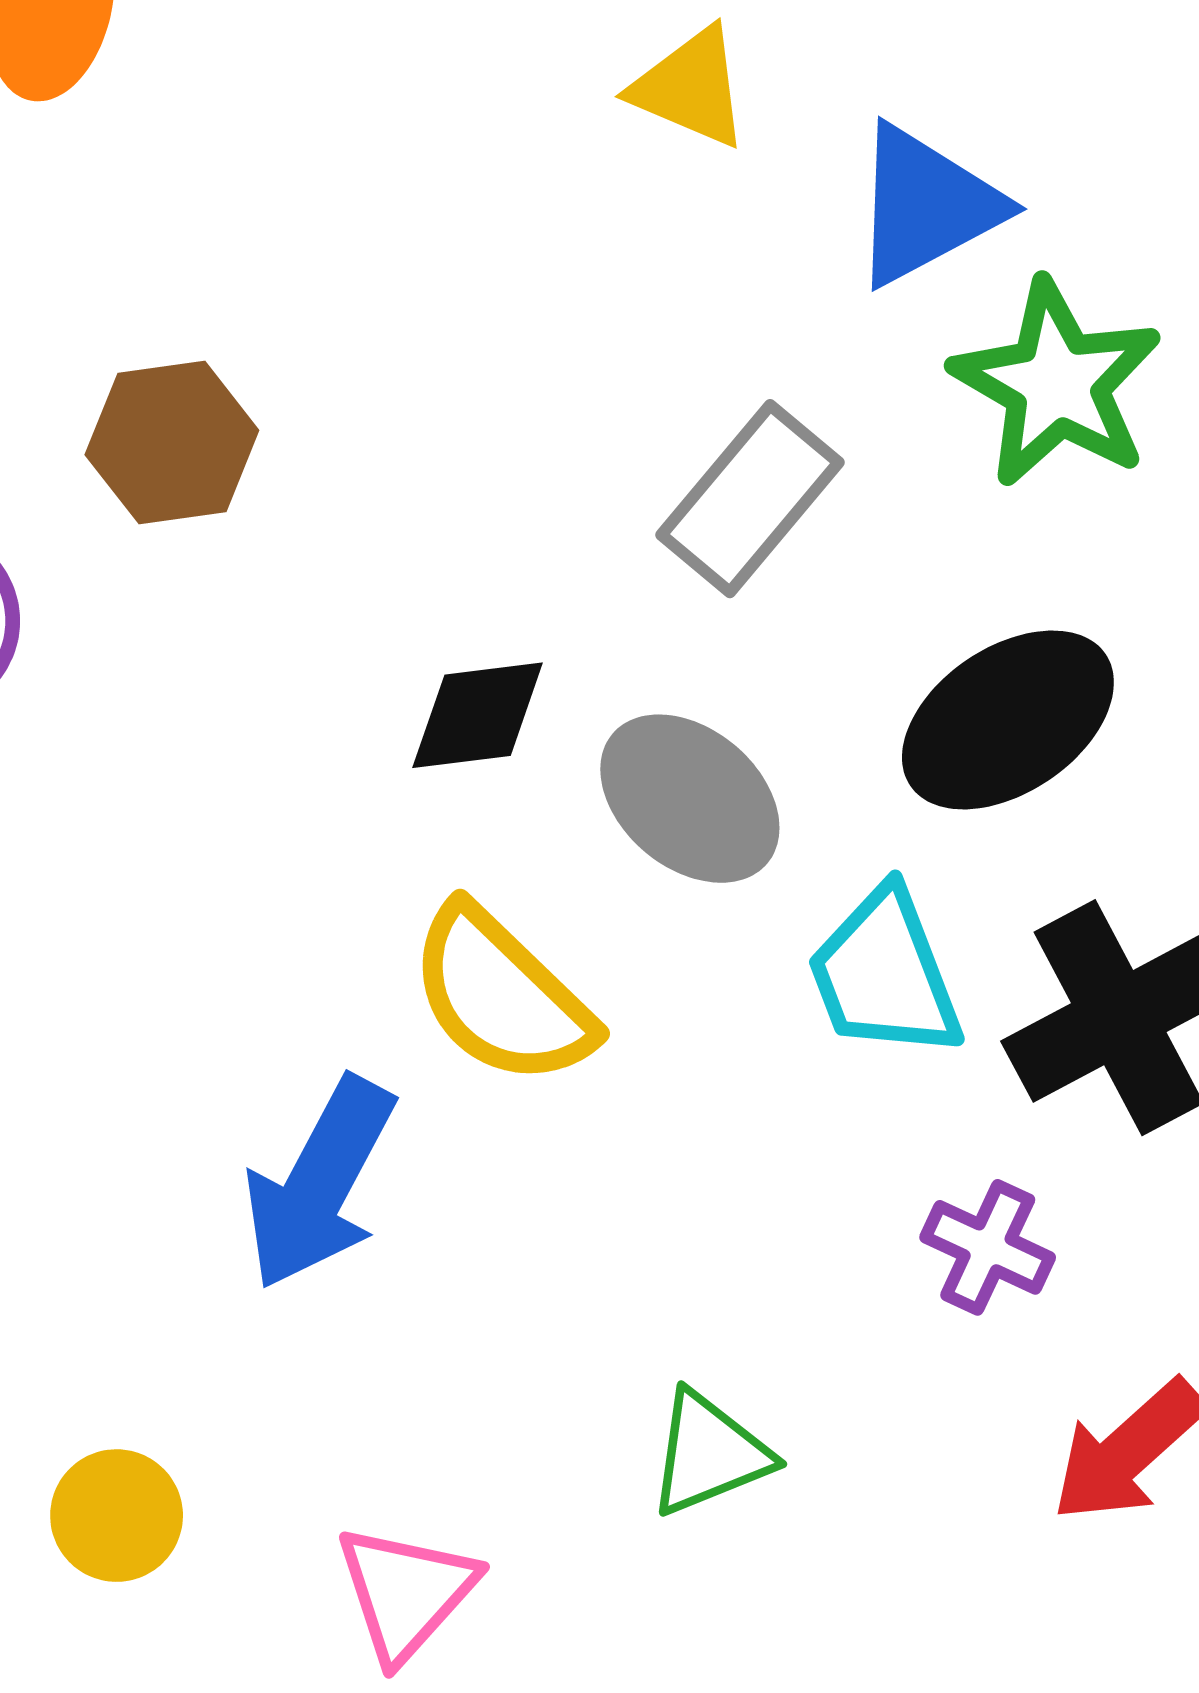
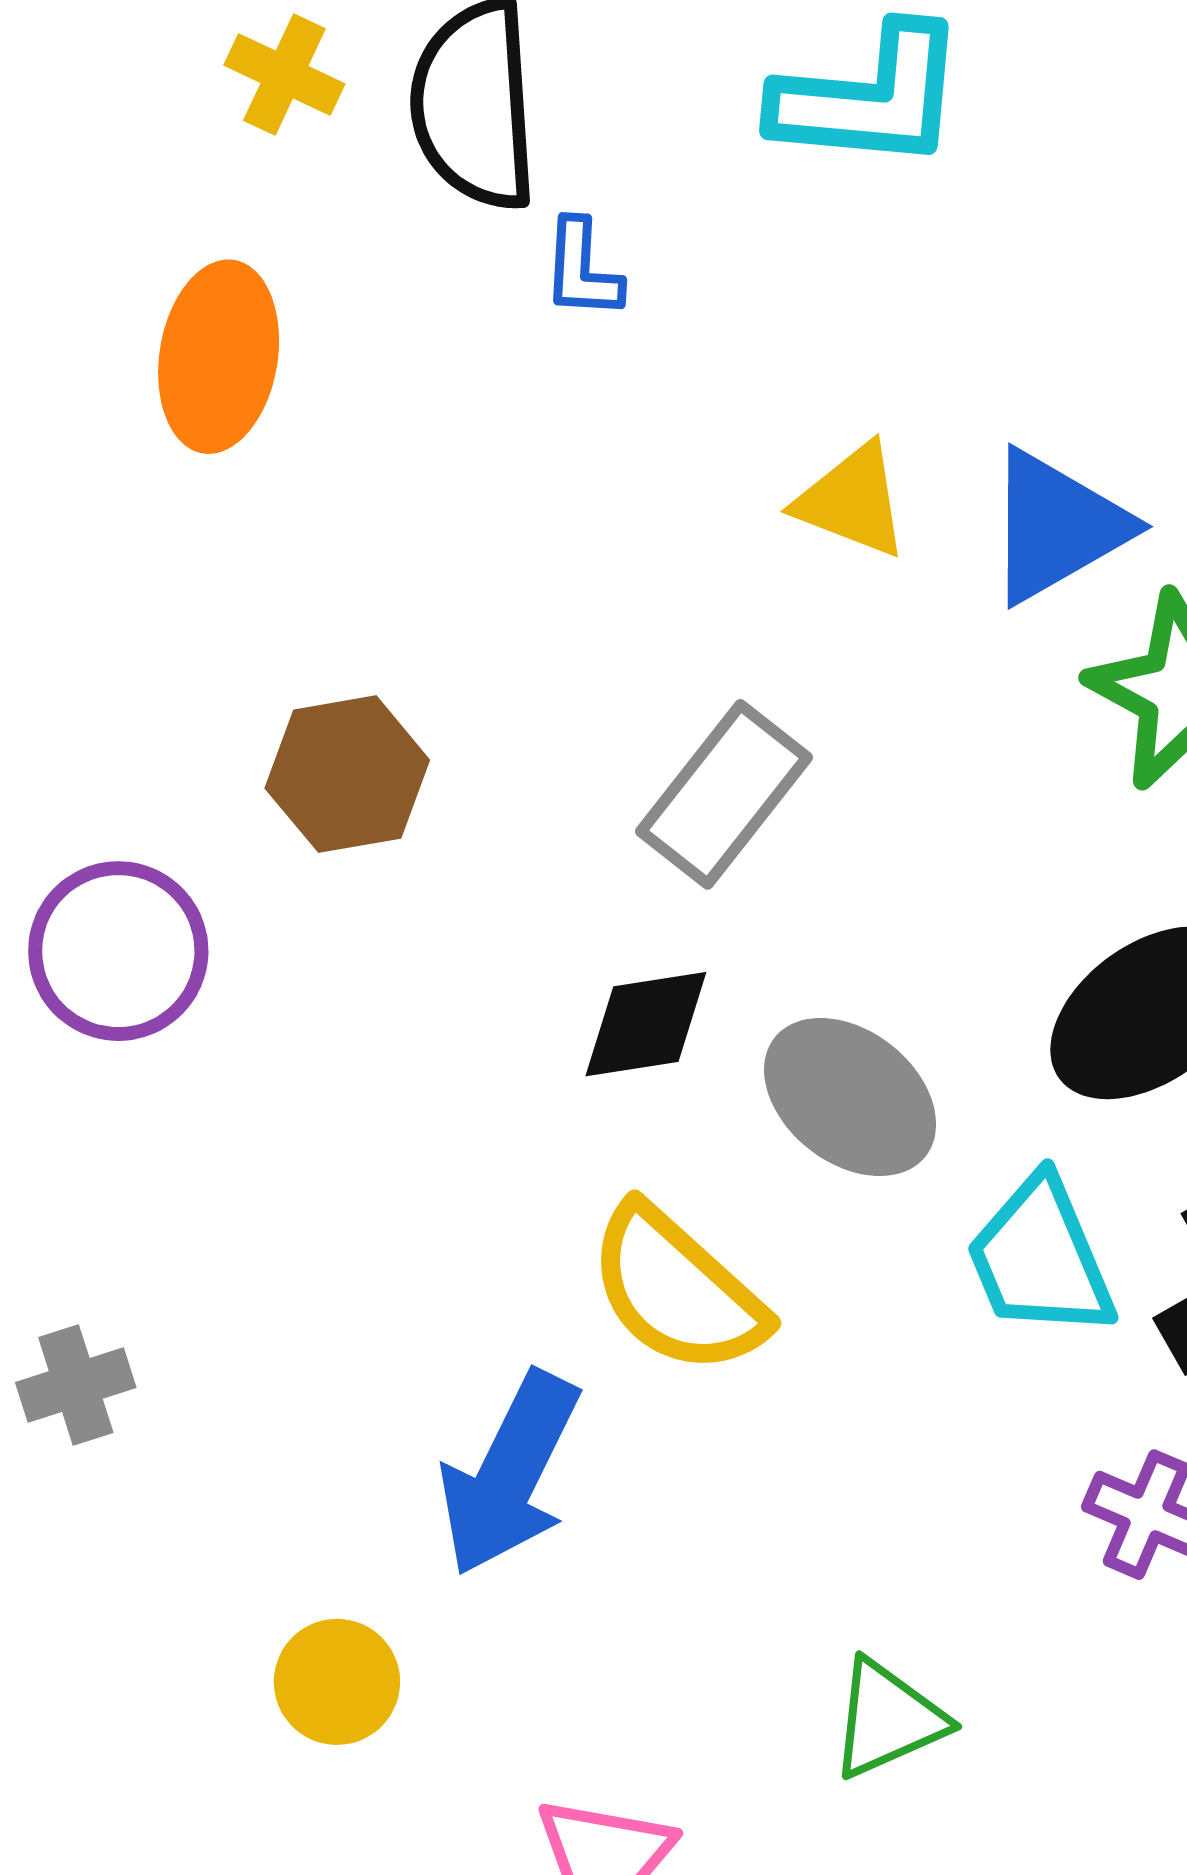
yellow triangle: (690, 88) -> (852, 501), moved
gray rectangle: (750, 499) -> (724, 794), moved
yellow circle: (117, 1516) -> (337, 1682), moved

